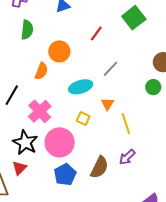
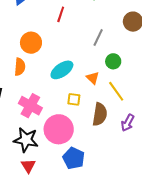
gray line: (110, 69) -> (98, 38), moved
green circle: (153, 87) -> (113, 61), moved
brown semicircle: (99, 167) -> (100, 114), moved

